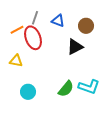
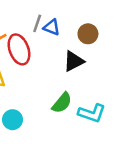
gray line: (35, 18) -> (37, 23), moved
green semicircle: (66, 89) -> (62, 103), moved

